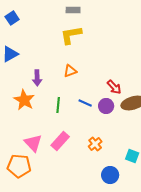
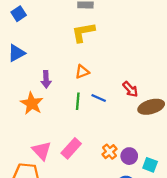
blue line: (85, 103) -> (99, 98), moved
green line: (58, 105) -> (78, 101), moved
purple circle: (106, 106) -> (129, 156), moved

